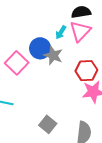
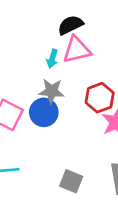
pink triangle: (80, 31) -> (77, 50), turned 50
blue circle: (40, 48) -> (44, 112), moved

